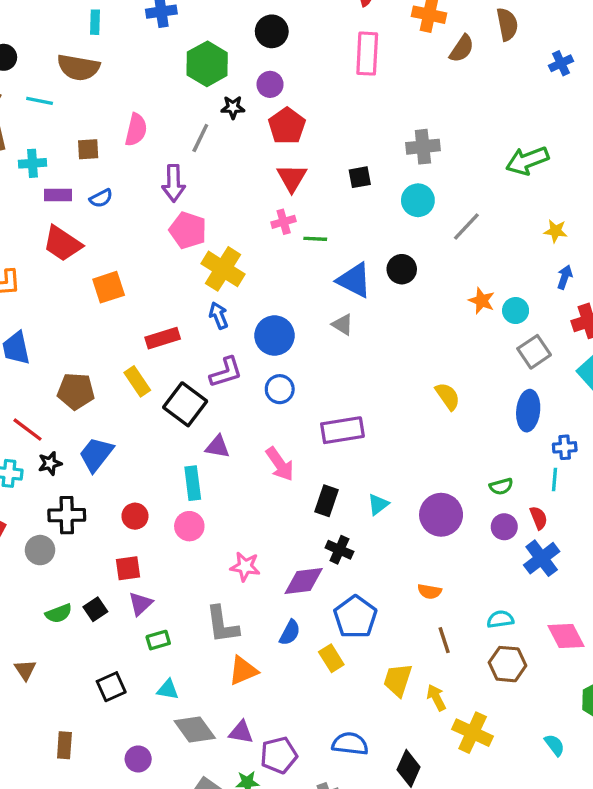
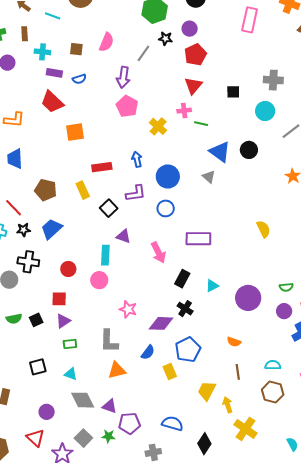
yellow cross: (223, 269) -> (158, 126), moved, size x0.7
black square: (185, 404) -> (109, 208), size x0.7

